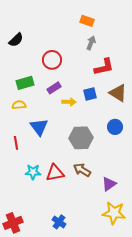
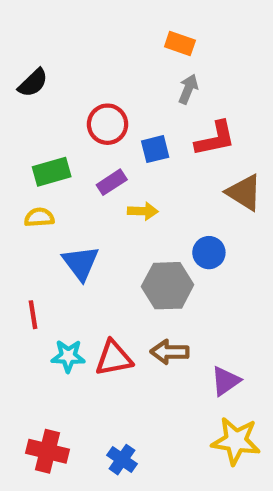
blue square: (90, 94) -> (155, 149), moved
blue circle: (115, 127) -> (209, 253), moved
red line: (16, 143) -> (33, 315), moved
brown arrow: (82, 170) -> (170, 352), turned -30
red cross: (13, 223) -> (47, 451), moved, turned 36

